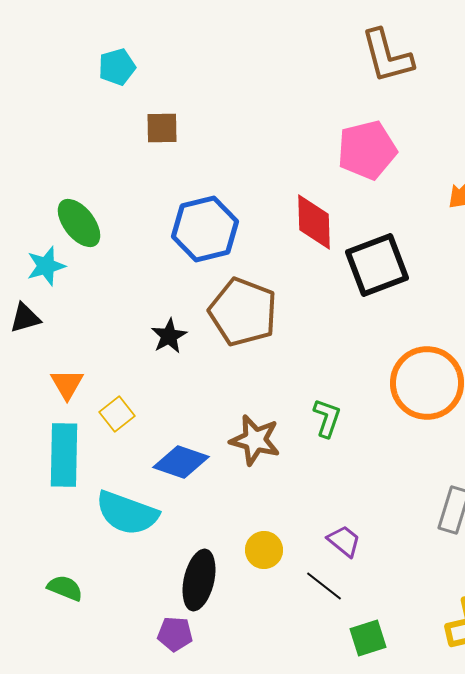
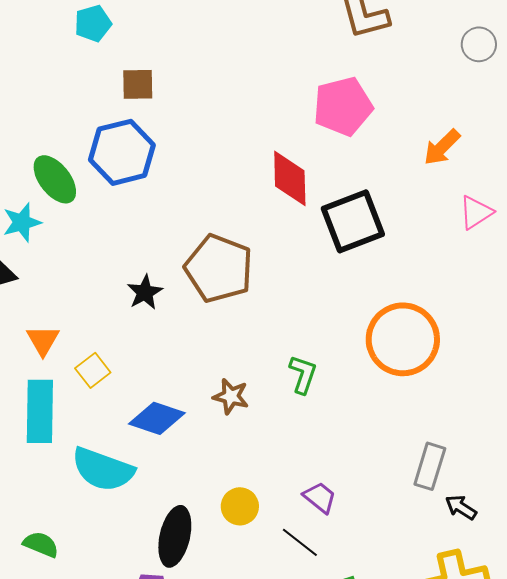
blue hexagon: (205, 229) -> (122, 152), moved
brown star: (255, 440) -> (231, 396), size x0.7

